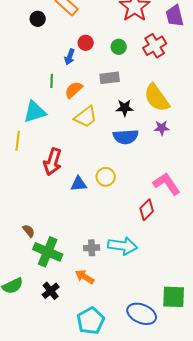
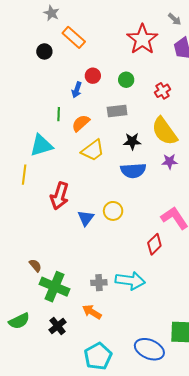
red cross: (155, 46) -> (162, 91), moved, size x0.7
blue triangle: (79, 184) -> (86, 218), turned -48

